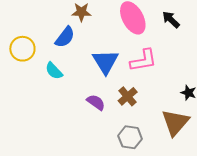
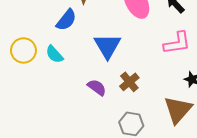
yellow circle: (22, 49) -> (23, 50), moved
pink L-shape: (143, 60) -> (177, 43), moved

